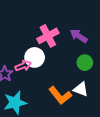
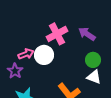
pink arrow: (23, 66) -> (26, 54), moved
white triangle: (81, 89) -> (94, 77), moved

